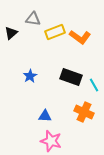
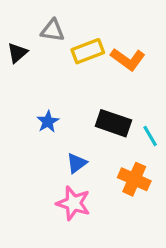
blue triangle: (45, 116) -> (77, 163), moved, turned -40
pink star: (51, 141) -> (73, 203), moved

